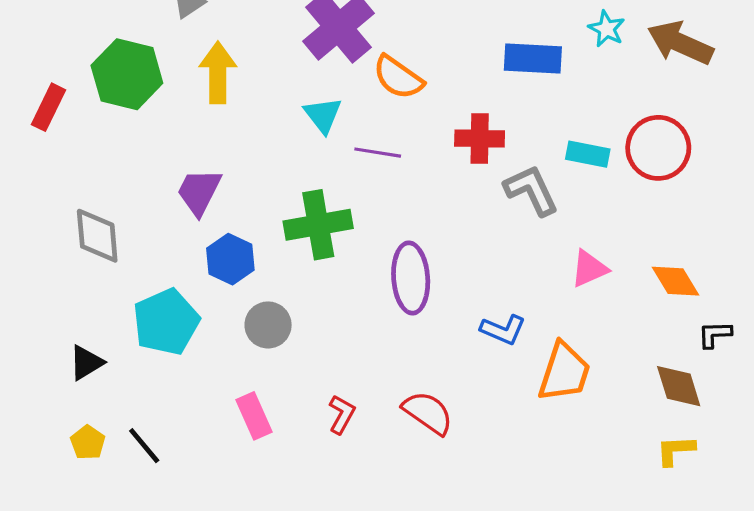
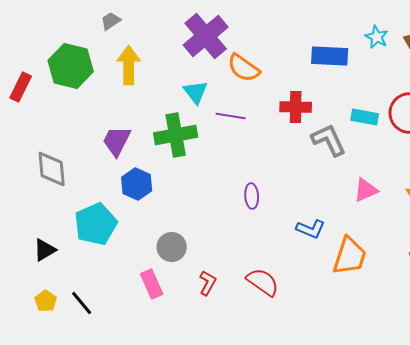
green cross: (318, 225) -> (176, 135), moved
purple ellipse: (411, 278) -> (252, 196), size x0.6
gray circle: (268, 325) -> (172, 247), moved

